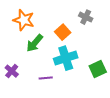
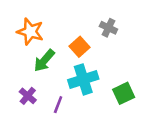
purple cross: (12, 71) -> (28, 96), moved
purple line: (46, 78) -> (58, 105), turned -64

